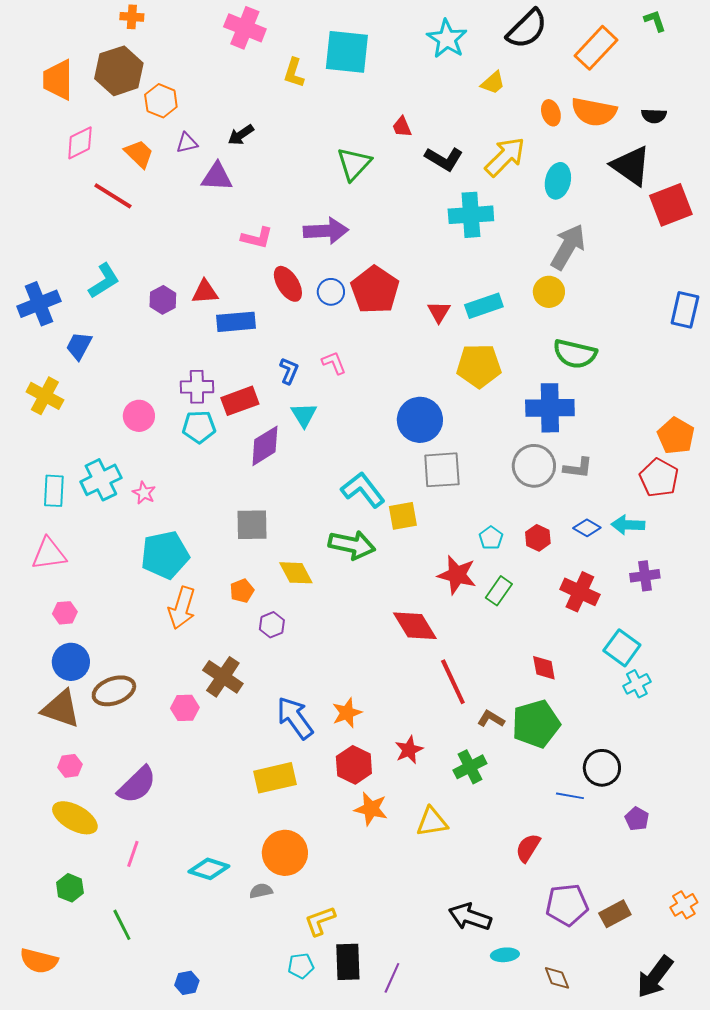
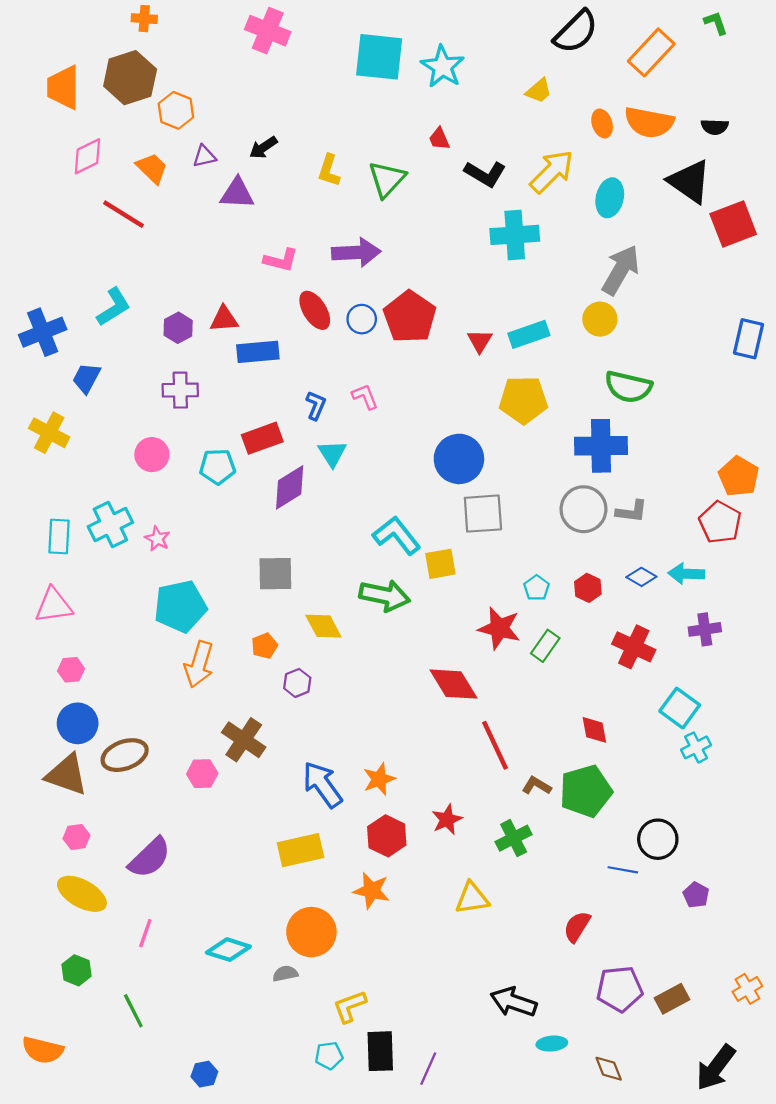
cyan star: (447, 39) -> (443, 67), moved
yellow L-shape: (294, 73) -> (329, 170), moved
purple cross: (197, 387) -> (180, 390), moved
orange star: (371, 809) -> (372, 891), moved

